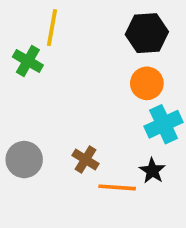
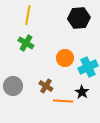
green cross: (28, 61) -> (26, 43), moved
orange circle: (147, 83) -> (65, 58), moved

